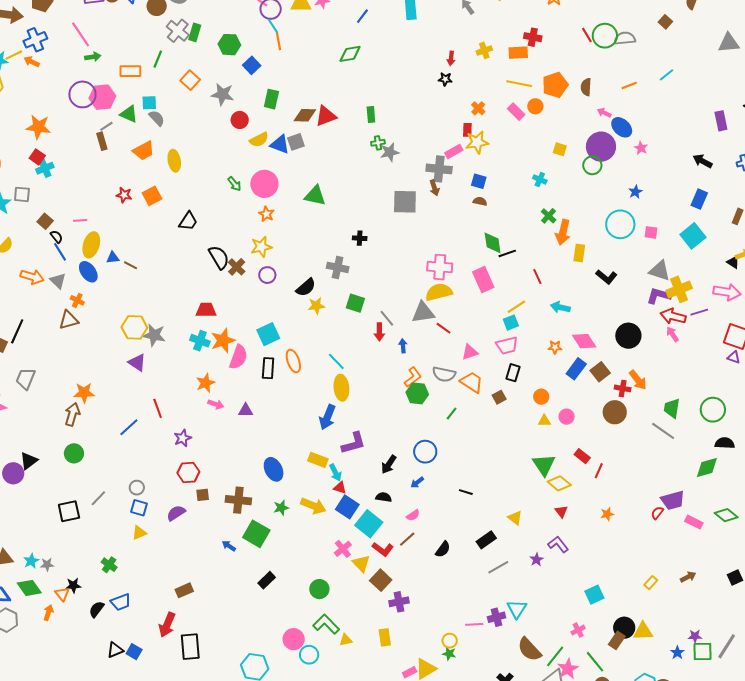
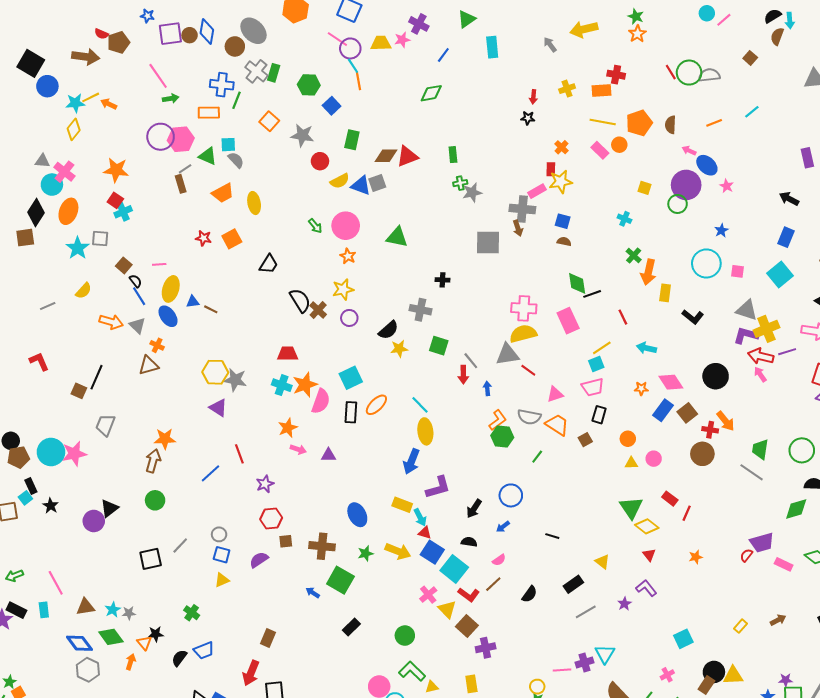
blue cross: (35, 40) -> (222, 85), moved, turned 30
orange ellipse: (293, 361) -> (376, 405), turned 65
brown rectangle: (184, 590) -> (268, 638), turned -42

